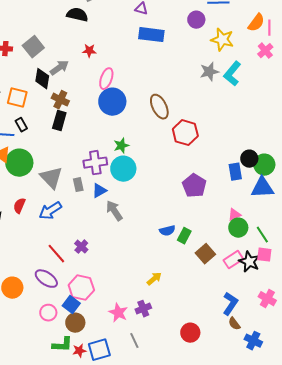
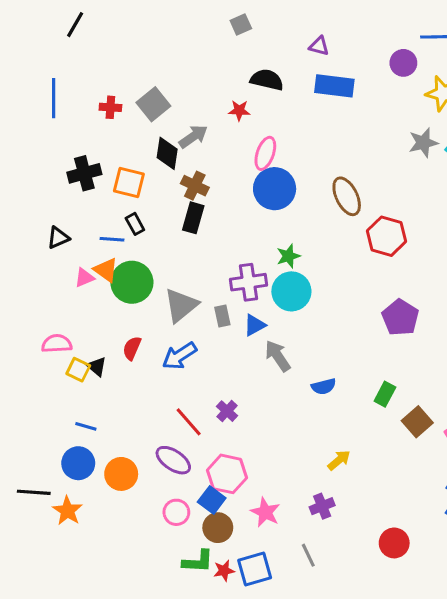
black semicircle: (77, 15) -> (267, 80), moved
gray triangle: (51, 178) -> (181, 305), turned 35
blue semicircle: (167, 231) -> (324, 387), moved
pink star: (118, 313) -> (265, 512), moved

